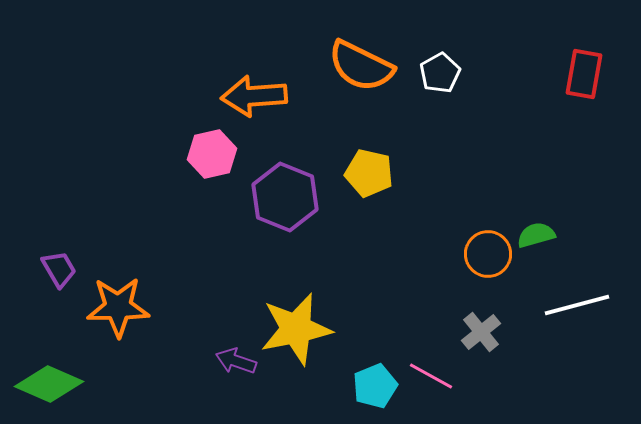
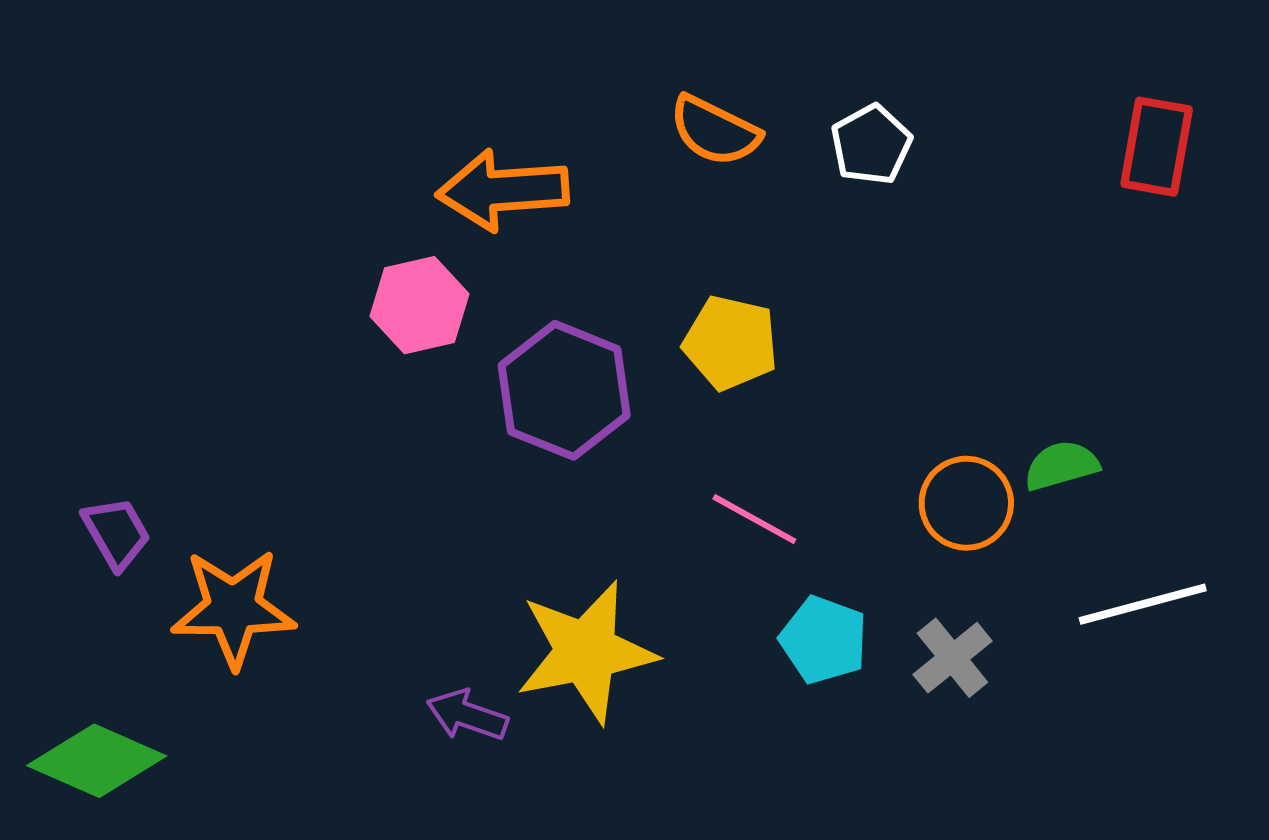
orange semicircle: (361, 66) -> (715, 131), size x0.7
pink line: (431, 376) -> (754, 519), moved
cyan pentagon: (375, 386) -> (824, 640), moved, turned -30

